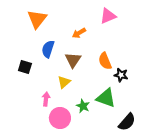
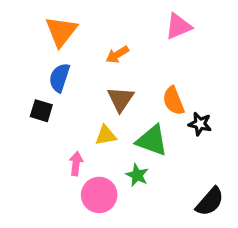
orange arrow: (79, 33) -> (117, 55), moved
blue semicircle: (48, 49) -> (59, 78), moved
yellow triangle: (64, 82) -> (106, 135), turned 32
green triangle: (106, 98) -> (152, 140), moved

